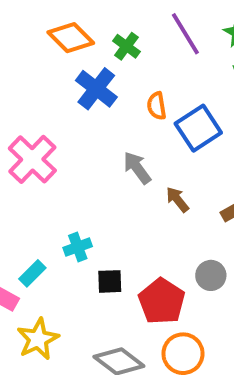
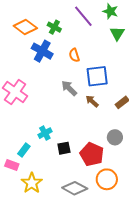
blue square: (198, 128) -> (97, 76), moved, turned 35

